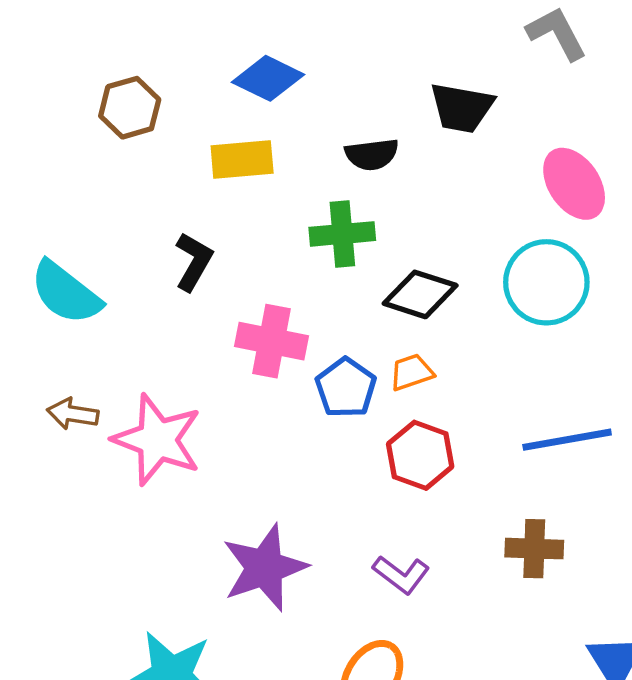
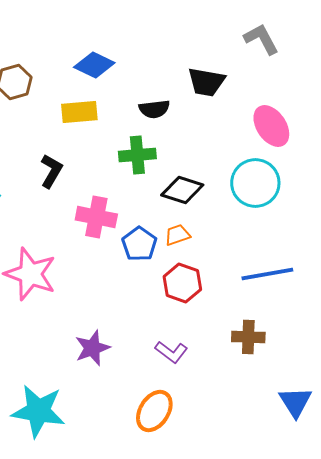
purple star: (265, 568) -> (92, 348), size x0.7

